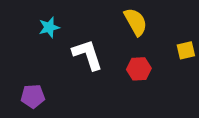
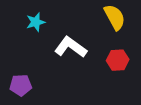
white L-shape: (87, 55) -> (71, 47), turned -36

